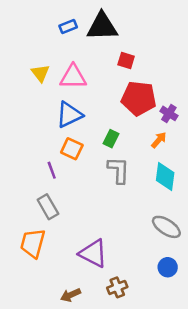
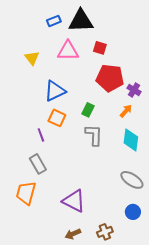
pink triangle: (73, 77) -> (68, 51), moved
brown cross: (117, 287) -> (105, 232), moved
brown arrow: (71, 295) -> (73, 234), moved

